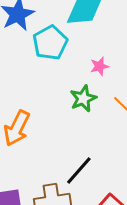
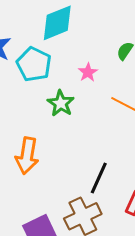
green star: (83, 99) -> (61, 103), moved

